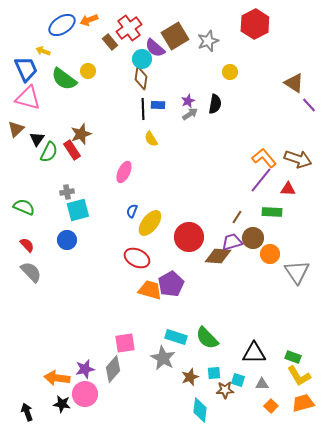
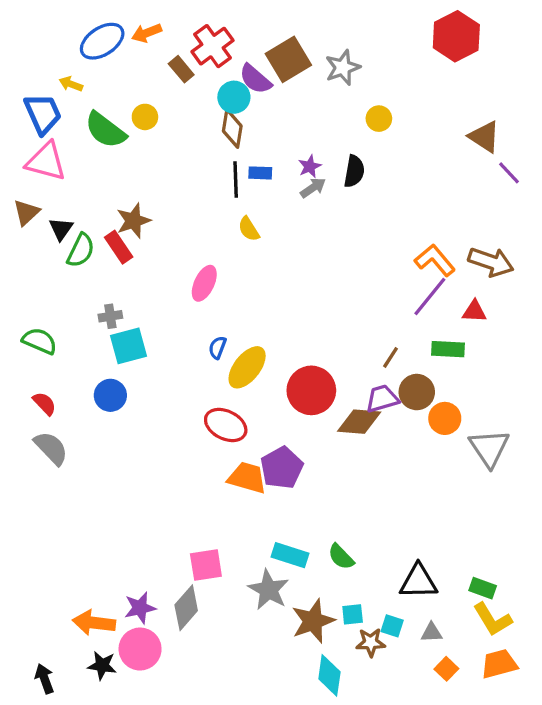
red hexagon: (255, 24) -> (456, 36), moved
green semicircle: (207, 338) -> (341, 557), size x0.7
brown star: (190, 377) -> (313, 621), size x1.5

